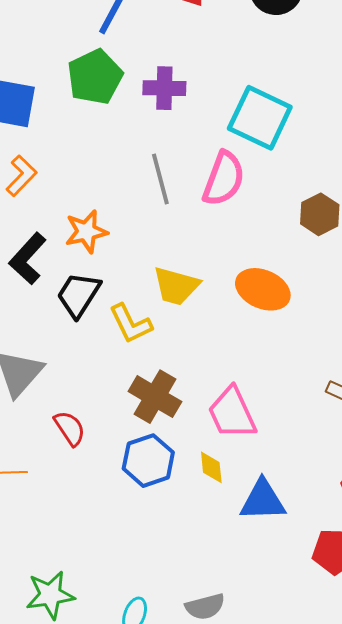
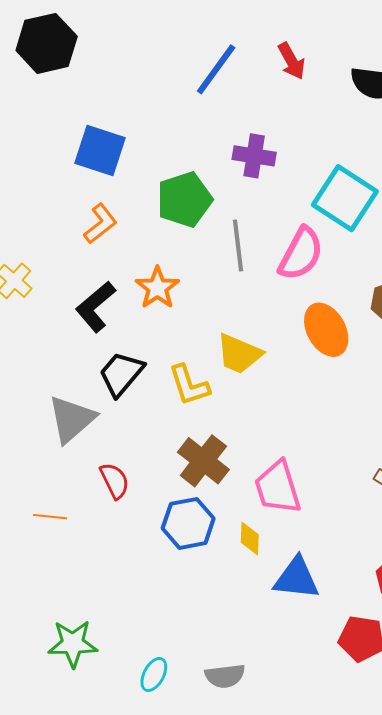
green pentagon: (95, 77) -> (184, 200), moved
orange star: (86, 232) -> (157, 288), turned -30
orange ellipse: (263, 289) -> (326, 330), moved, turned 30
black trapezoid: (78, 295) -> (121, 374), moved

